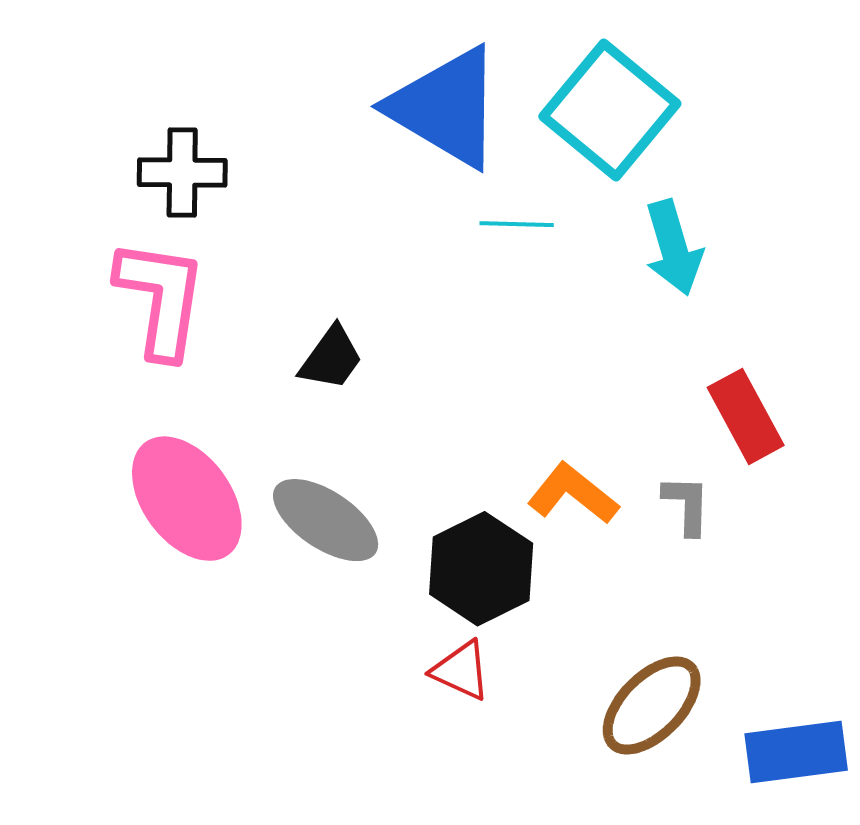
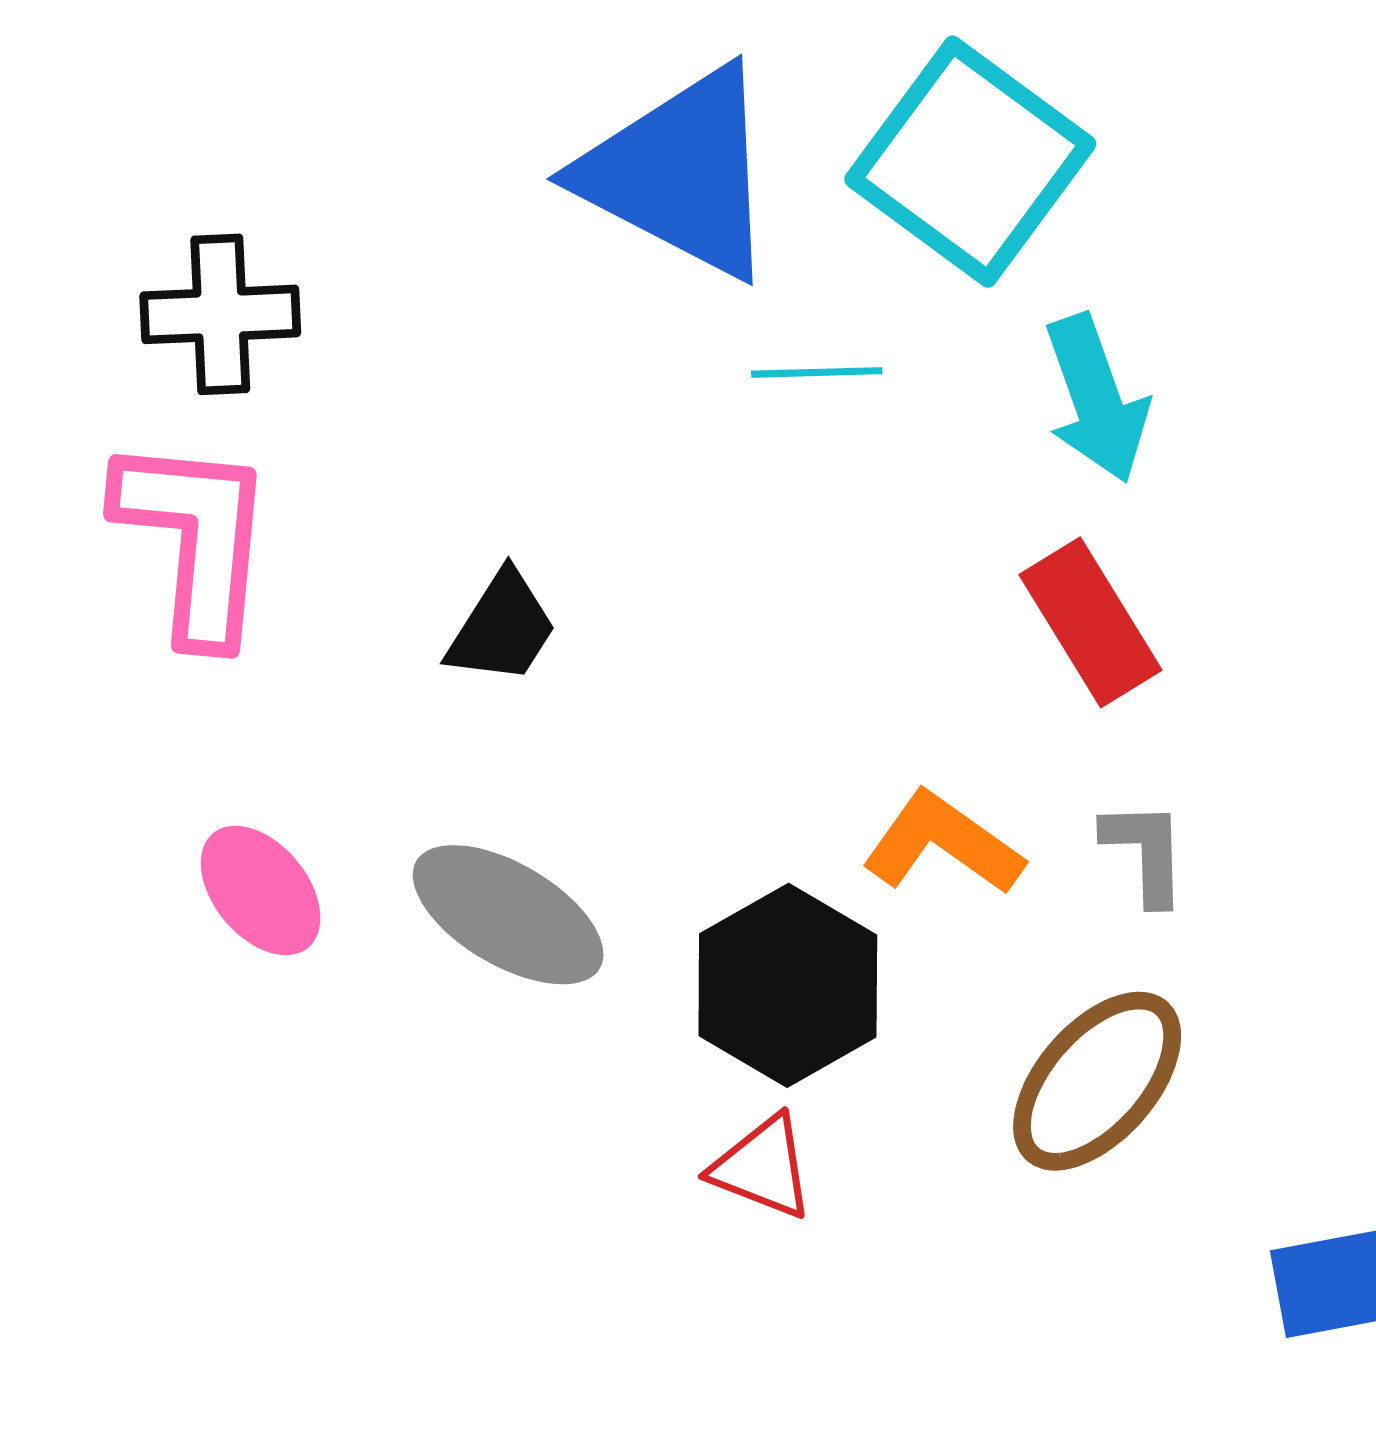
red rectangle: (746, 416) -> (1090, 622), moved
pink ellipse: (187, 499) -> (261, 890), size x0.6
brown ellipse: (652, 705) -> (1097, 1081), moved

